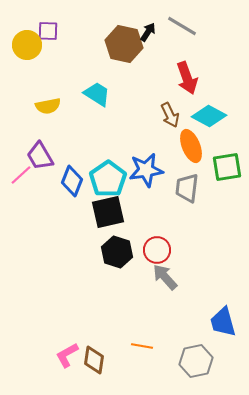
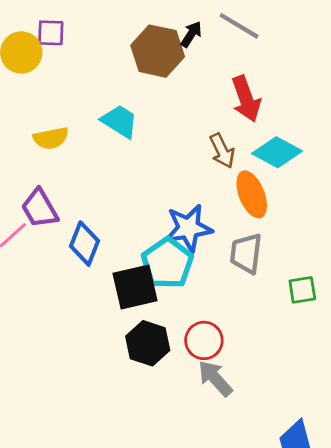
green square: (227, 167) -> (302, 290), moved, size x0.7
cyan pentagon: (108, 179) -> (167, 263), moved

